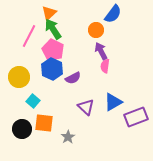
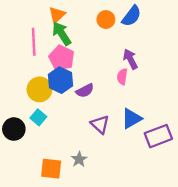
orange circle: (96, 30) -> (106, 20), moved
pink line: (29, 36) -> (34, 42), turned -30
purple arrow: (101, 51) -> (130, 59), moved
yellow circle: (19, 77) -> (39, 89), moved
orange square: (44, 123) -> (51, 169), moved
black circle: (22, 129) -> (14, 129), moved

